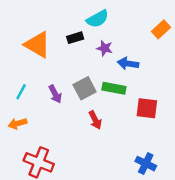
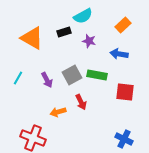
orange rectangle: (161, 29) -> (123, 25), moved
blue arrow: (128, 64) -> (119, 54), moved
orange arrow: (18, 124) -> (58, 112), moved

